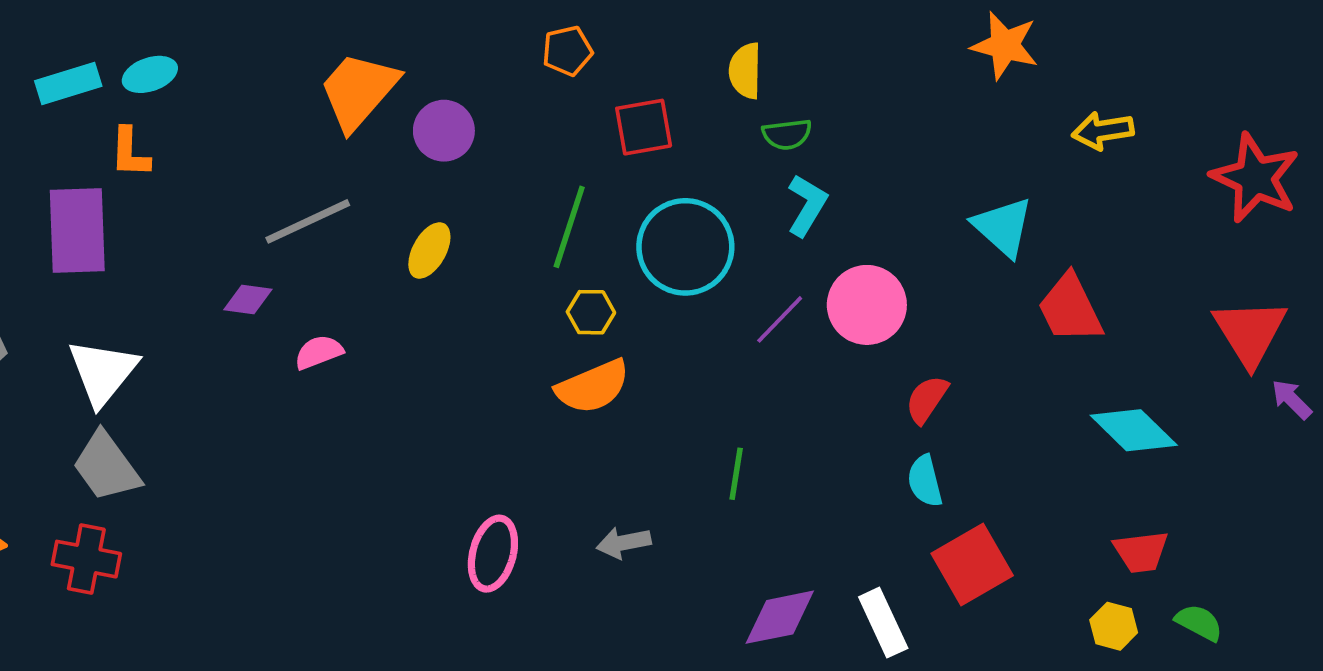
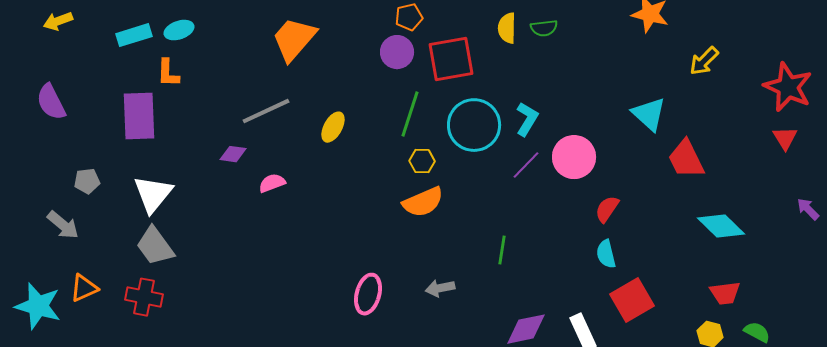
red square: (644, 127) -> (451, 59), size x1.4
purple circle: (444, 131) -> (397, 52), moved
yellow arrow: (1103, 131) -> (704, 61), turned -36
green semicircle: (787, 134) -> (544, 28), moved
cyan L-shape: (807, 205) -> (527, 119), moved
red triangle: (1250, 332) -> (785, 138), moved, size x0.6

